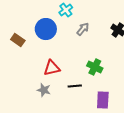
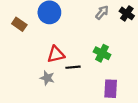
gray arrow: (83, 29) -> (102, 12), moved
black line: (75, 86) -> (73, 67), moved

